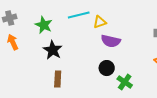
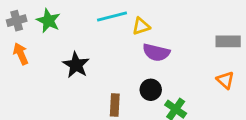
green star: (44, 25) -> (48, 21), moved
brown rectangle: (58, 79) -> (115, 105), moved

